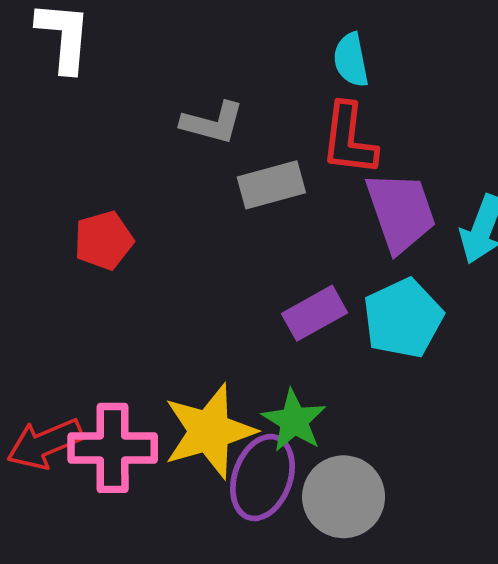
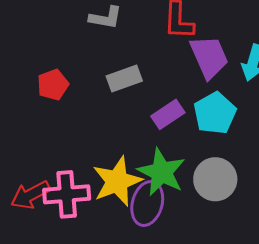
gray rectangle: (271, 185) -> (124, 79), moved
green star: (294, 421) -> (162, 172), size x1.4
gray circle: (344, 497) -> (215, 179), moved

